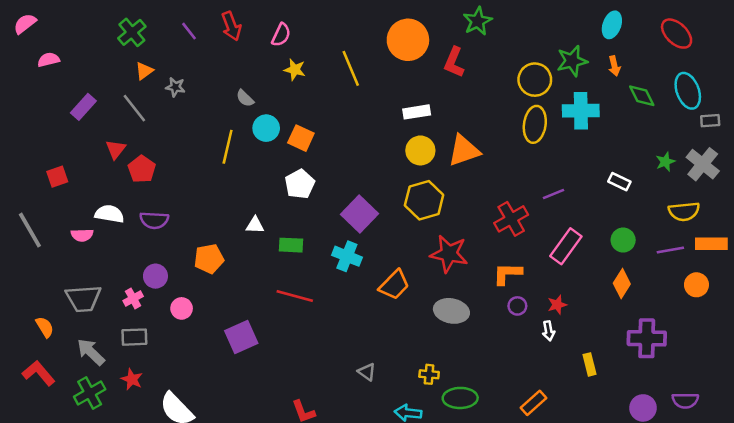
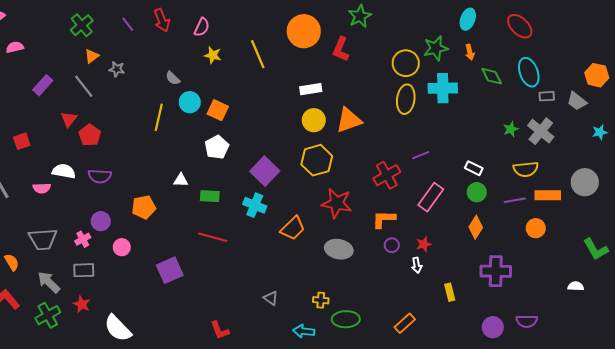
white rectangle: (619, 182) -> (474, 168), moved

